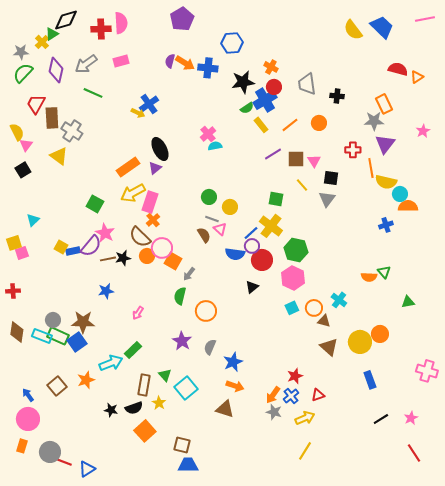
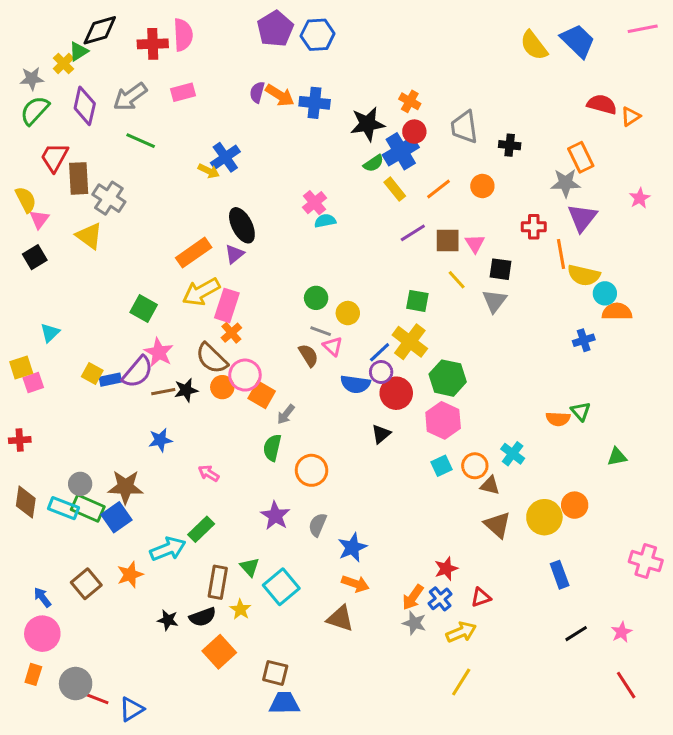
blue hexagon: (232, 43) -> (318, 35), moved
pink arrow: (138, 313) -> (209, 473), turned 88

